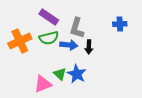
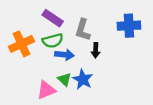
blue cross: (120, 24) -> (129, 26), size x1.5
blue arrow: (69, 45) -> (64, 55), moved

